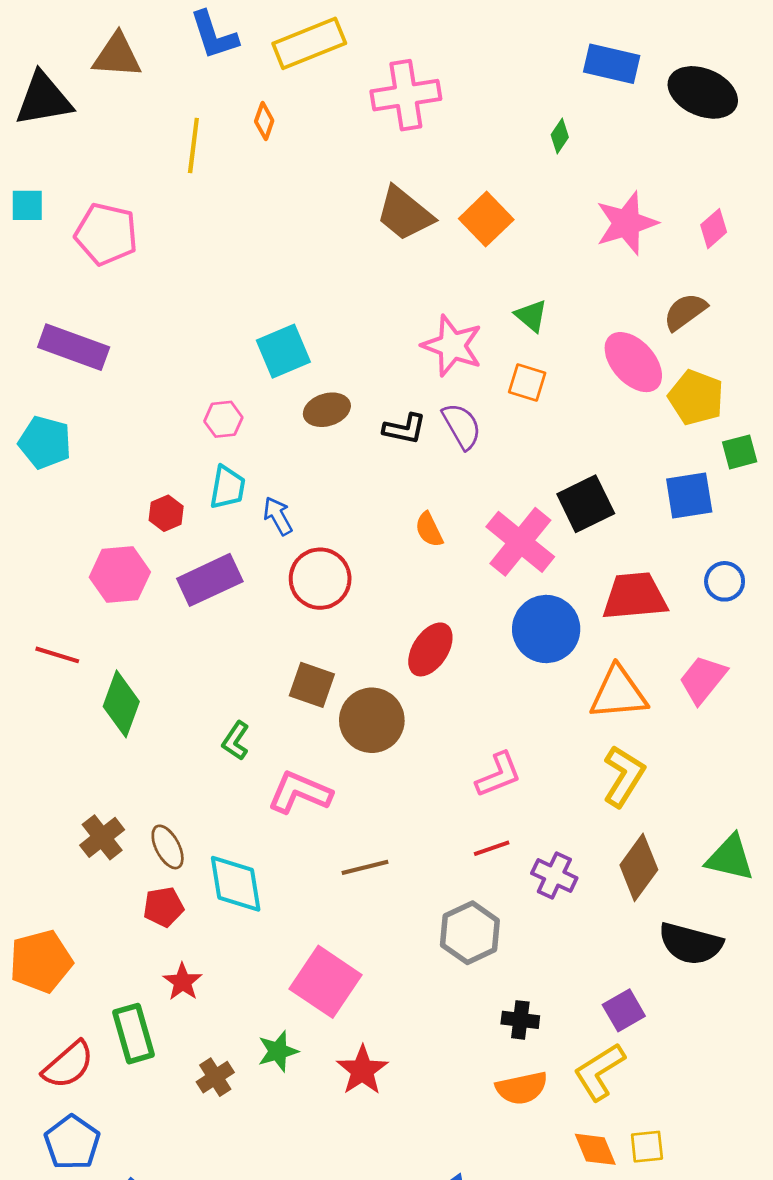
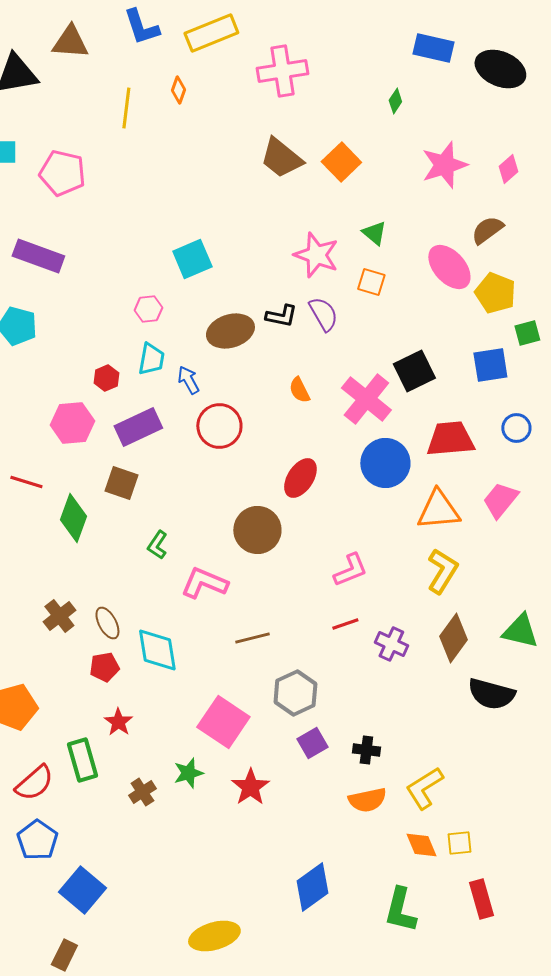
brown ellipse: (327, 410) -> (230, 331), moved, size x1.4
brown square: (312, 685) -> (121, 483), moved
gray hexagon: (470, 933) -> (295, 693), moved
purple square: (624, 1010) -> (312, 743), moved

